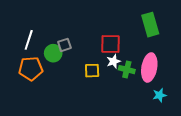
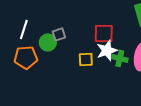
white star: (114, 61) -> (107, 50), size x1.5

